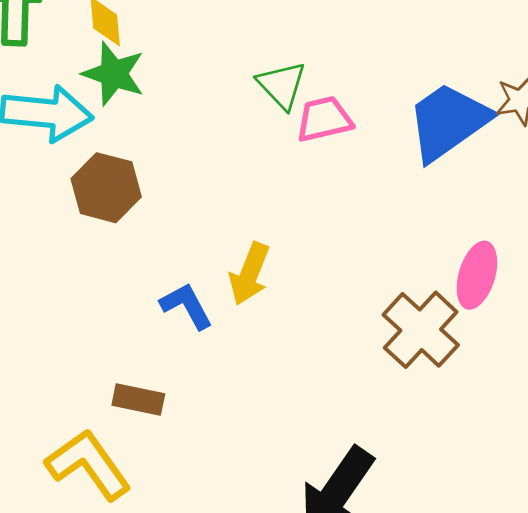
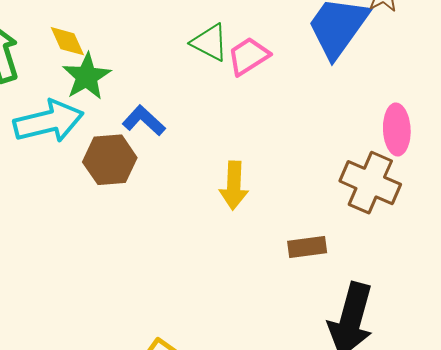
green star: (114, 74) -> (87, 76), turned -30
blue L-shape: (186, 306) -> (144, 121), moved
brown rectangle: (138, 399) -> (307, 247), moved

